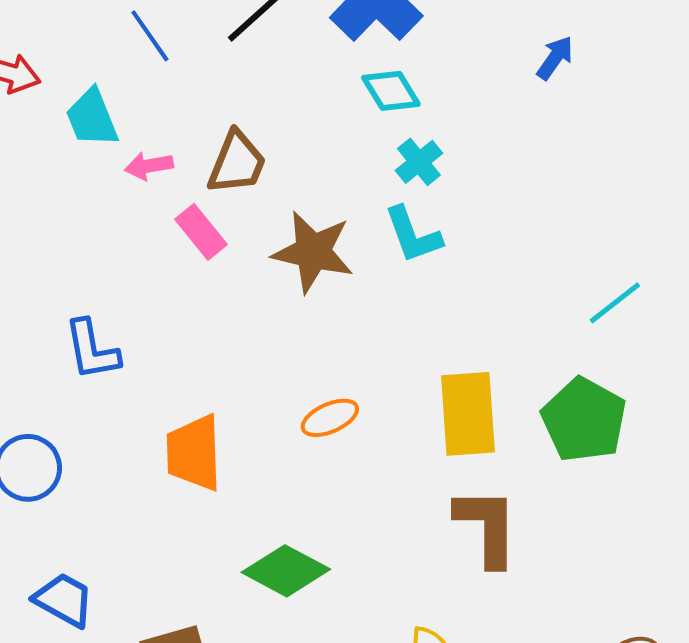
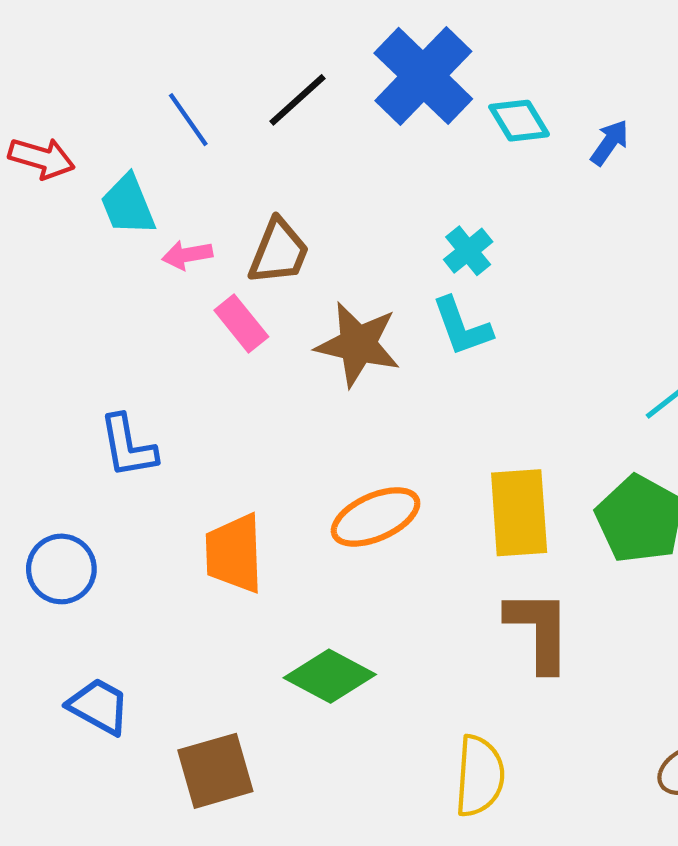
cyan diamond: (391, 91) -> (519, 121), moved
orange ellipse: (330, 418) -> (376, 517), size x1.5

